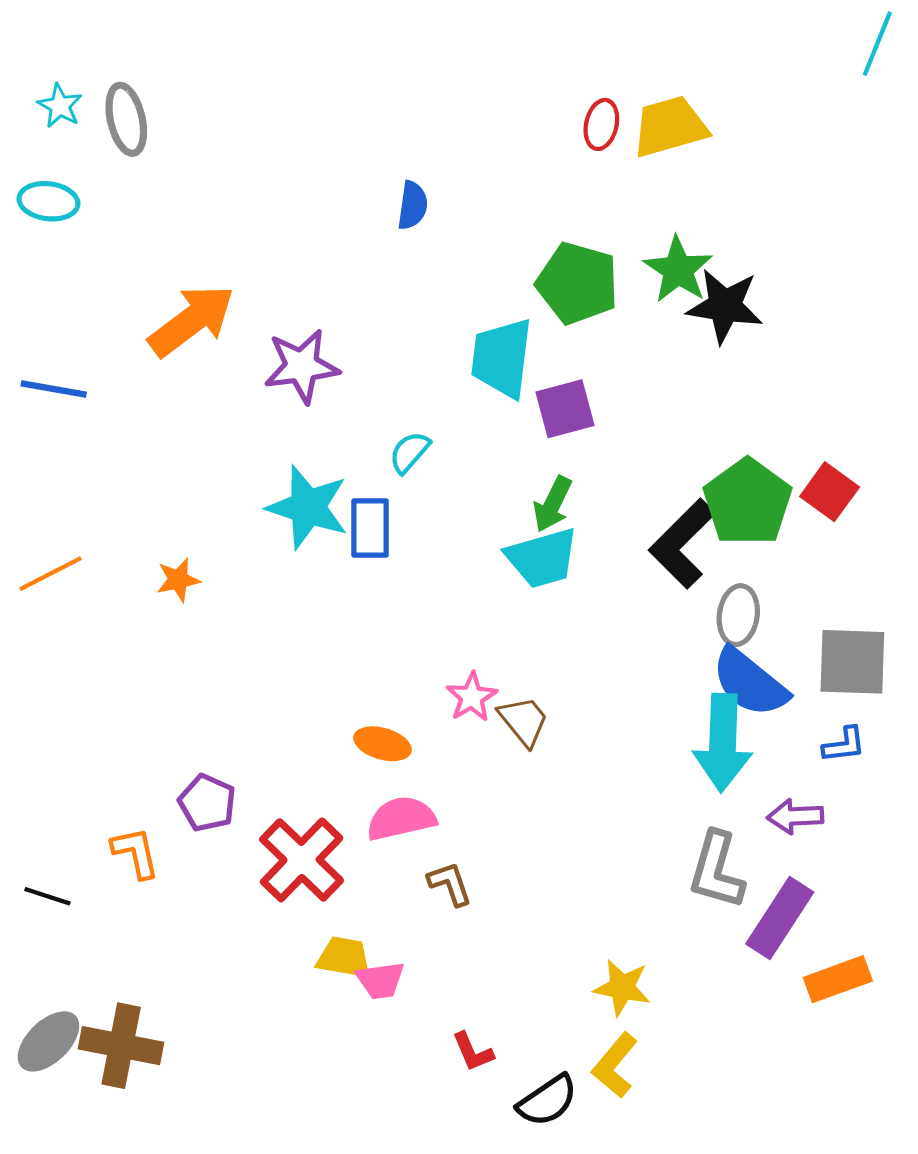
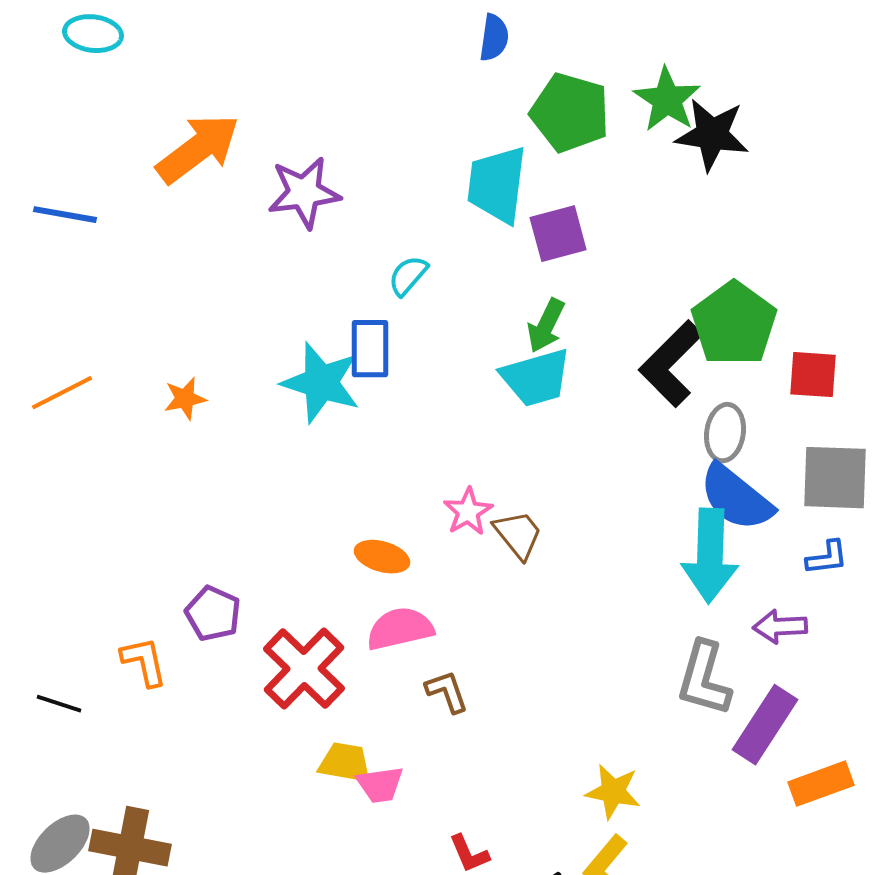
cyan ellipse: (48, 201) -> (93, 34), moved
blue semicircle: (413, 205) -> (494, 38), moved
red square: (830, 492) -> (813, 375), moved, turned -32
cyan star: (308, 507) -> (321, 383), moved

